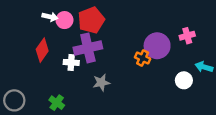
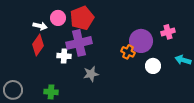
white arrow: (50, 17) -> (40, 26), moved
white circle: (184, 80) -> (153, 66), moved
green cross: (57, 103) -> (51, 92), turned -32

